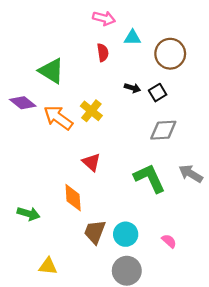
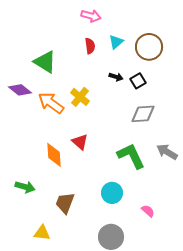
cyan triangle: (132, 38) -> (116, 42), moved, turned -42
orange diamond: (73, 198) -> (54, 155), moved
brown trapezoid: (95, 232) -> (65, 203), moved
cyan circle: (126, 234) -> (112, 193), moved

